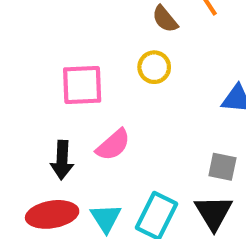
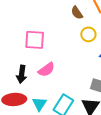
yellow circle: (154, 67) -> (88, 34), moved

